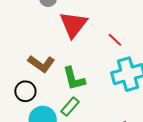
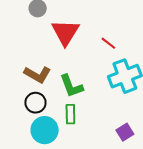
black circle: (25, 91) -> (35, 103), moved
green rectangle: (70, 107) -> (70, 114), turned -36

